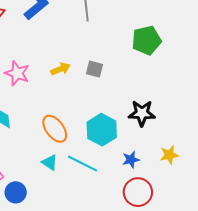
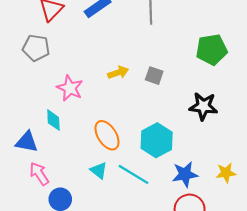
pink star: (17, 73) -> (70, 88), moved
black star: (142, 113) -> (203, 106), moved
blue star: (131, 160) -> (185, 174), size x1.4

